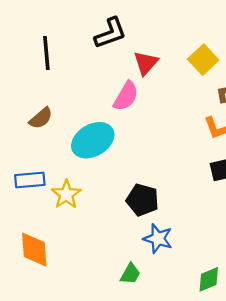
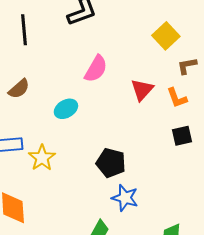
red triangle: (146, 63) -> (142, 90), moved
cyan ellipse: (93, 140) -> (66, 109), size x0.6

